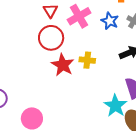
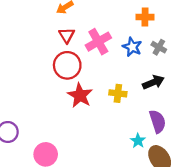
yellow cross: (87, 60) -> (118, 93), moved
cyan star: (115, 106) -> (138, 141), size x0.6

